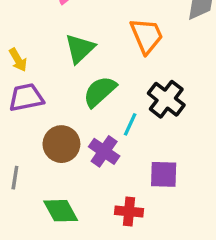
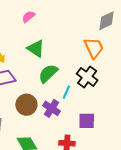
orange trapezoid: (147, 36) -> (94, 48), moved
green triangle: (80, 49) -> (36, 49), turned -42

